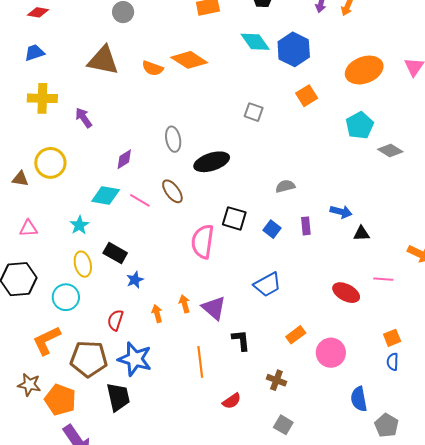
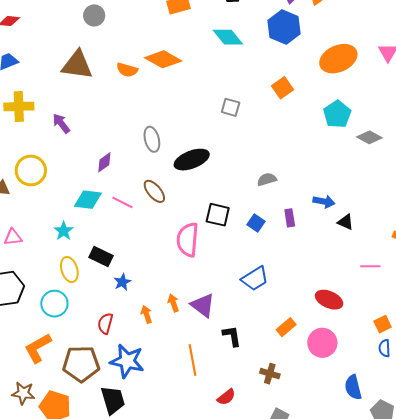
blue hexagon: (294, 49) -> (284, 27), moved
black triangle: (361, 234) -> (346, 222), turned 30
red ellipse: (346, 293) -> (329, 300), moved

